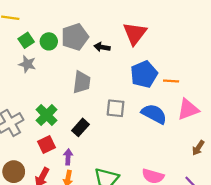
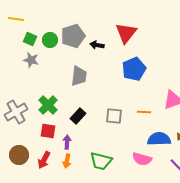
green square: (26, 40) -> (30, 39), turned -32
orange line: (171, 81) -> (144, 112), moved
gray square: (116, 108) -> (114, 116), moved
blue semicircle: (154, 114) -> (159, 139), moved, turned -30
red square: (47, 144) -> (48, 131), turned 35

